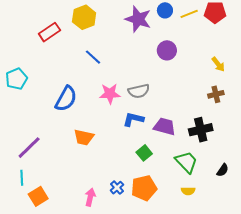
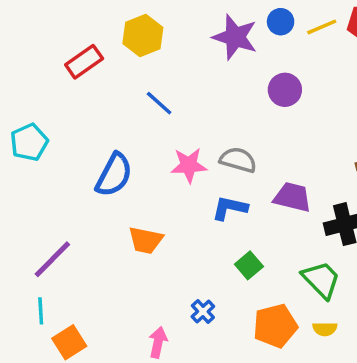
gray semicircle: (139, 91) -> (238, 160), turned -150
purple trapezoid: (165, 126) -> (292, 197), moved
blue cross: (117, 188) -> (203, 312), moved
orange pentagon: (144, 188) -> (275, 326), moved

